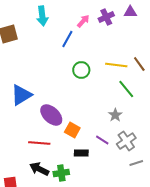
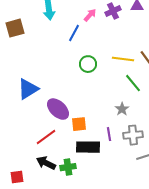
orange square: (72, 130) -> (79, 124), turned -35
purple line: (102, 140) -> (109, 134), turned 48
gray cross: (126, 141) -> (133, 135), turned 30
red line: (39, 143) -> (46, 137), turned -40
black rectangle: (81, 153) -> (88, 147), size x1.6

